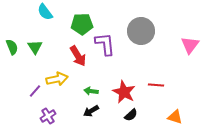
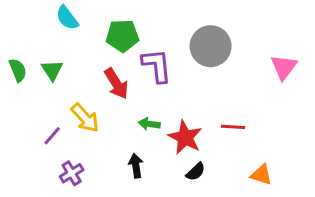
yellow arrow: (57, 79) -> (85, 118), turned 60
green arrow: (91, 91) -> (149, 124), moved
black arrow: (91, 111) -> (136, 166), turned 112

